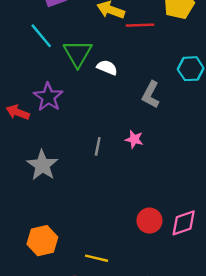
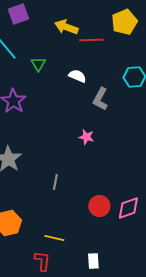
green triangle: (78, 53) -> (38, 64), size x0.6
white semicircle: (107, 68) -> (77, 76), moved
gray line: (98, 146) -> (55, 182), moved

